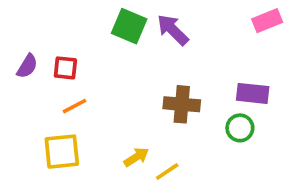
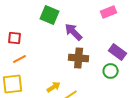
pink rectangle: (267, 21) -> (109, 12), moved
purple arrow: (173, 30) -> (74, 32), moved
purple rectangle: (253, 93) -> (118, 52), turned 30

